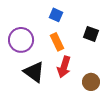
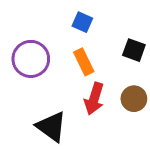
black triangle: (34, 72) -> (51, 127), moved
brown circle: (91, 82) -> (134, 99), moved

